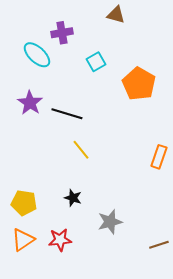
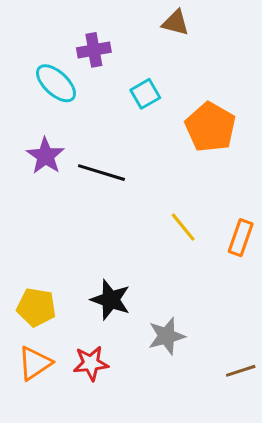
yellow line: (81, 150) -> (183, 227), moved
black star: (73, 198) -> (110, 300), size x1.5

